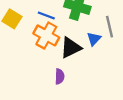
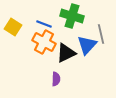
blue triangle: (94, 39) -> (87, 45), size x1.5

